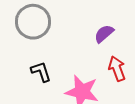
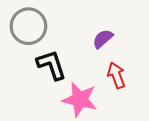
black L-shape: (41, 72) -> (52, 65), moved, size x1.4

